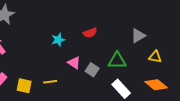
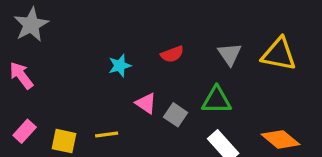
gray triangle: (138, 36) -> (230, 54), moved, turned -35
yellow triangle: (155, 57) -> (279, 54), moved, size x1.6

